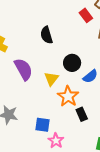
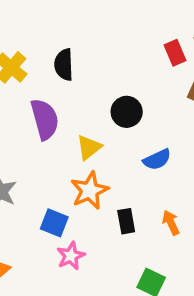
black semicircle: (46, 35) -> (64, 65), moved
black circle: (72, 63) -> (127, 112), moved
orange star: (68, 96) -> (90, 191), moved

